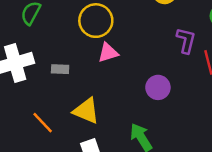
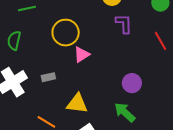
purple L-shape: (186, 40) -> (124, 24), moved
purple circle: (158, 87) -> (132, 83), moved

